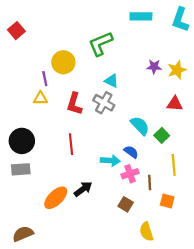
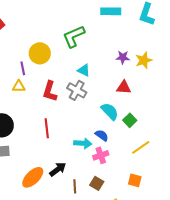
red triangle: (175, 104) -> (124, 87), moved
yellow line: (174, 165) -> (141, 147), turned 60
brown line: (150, 182) -> (75, 186), moved

